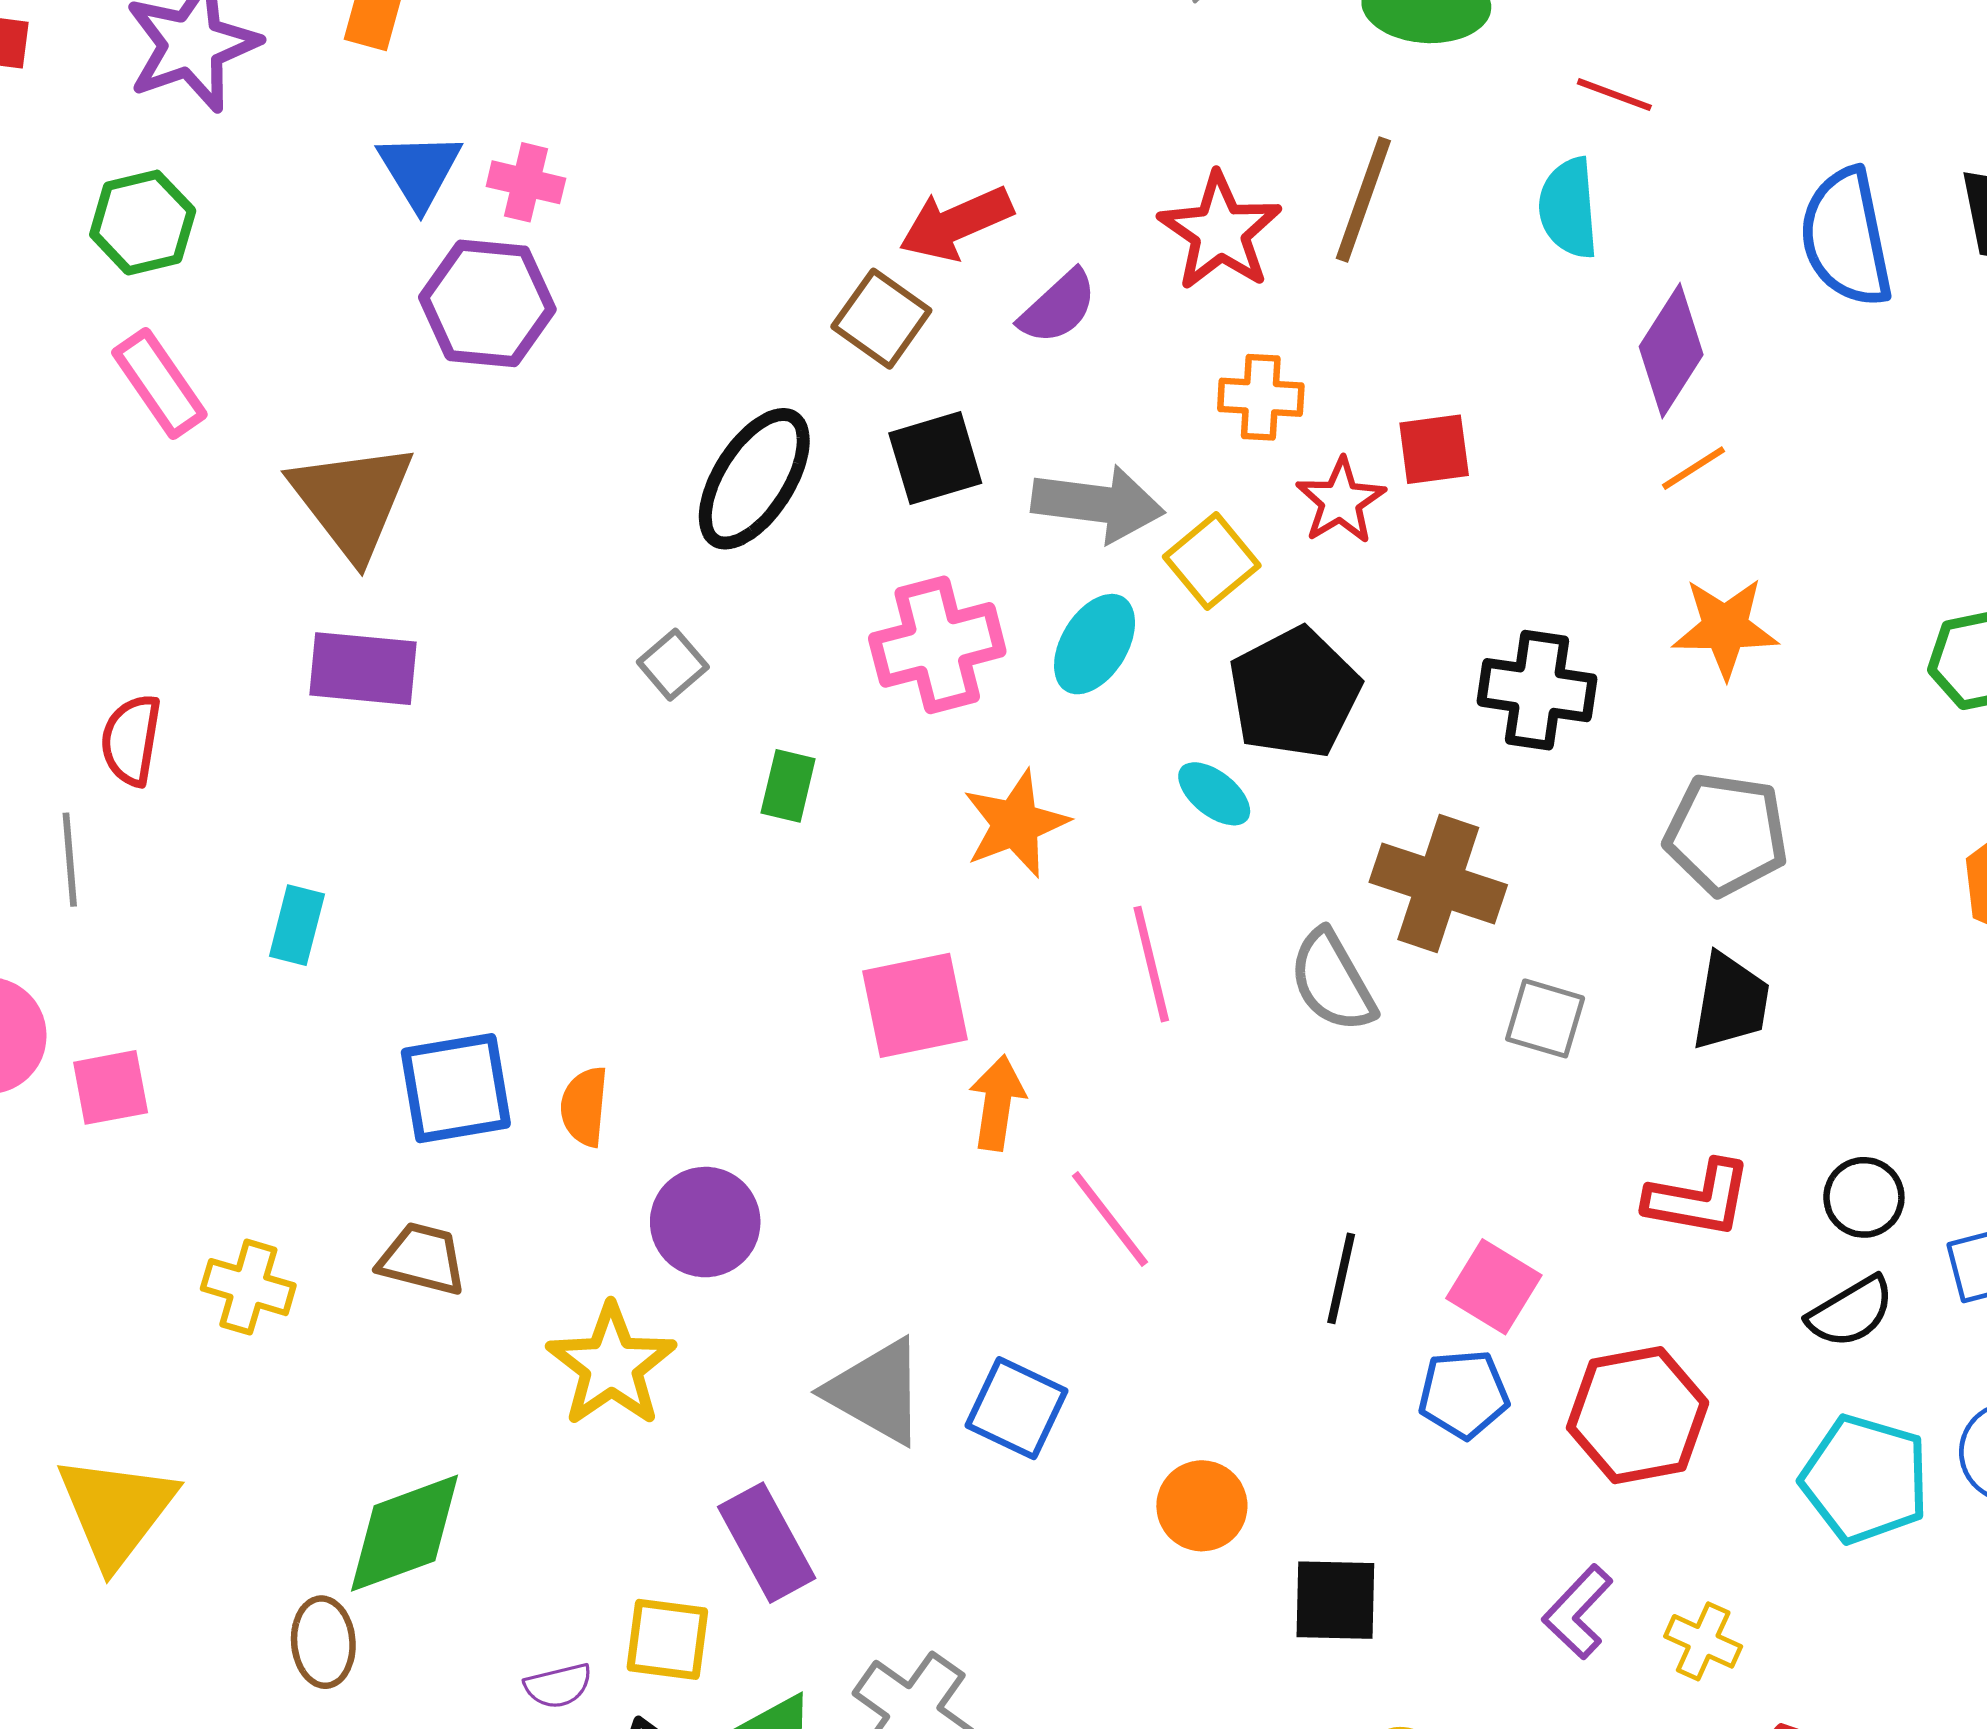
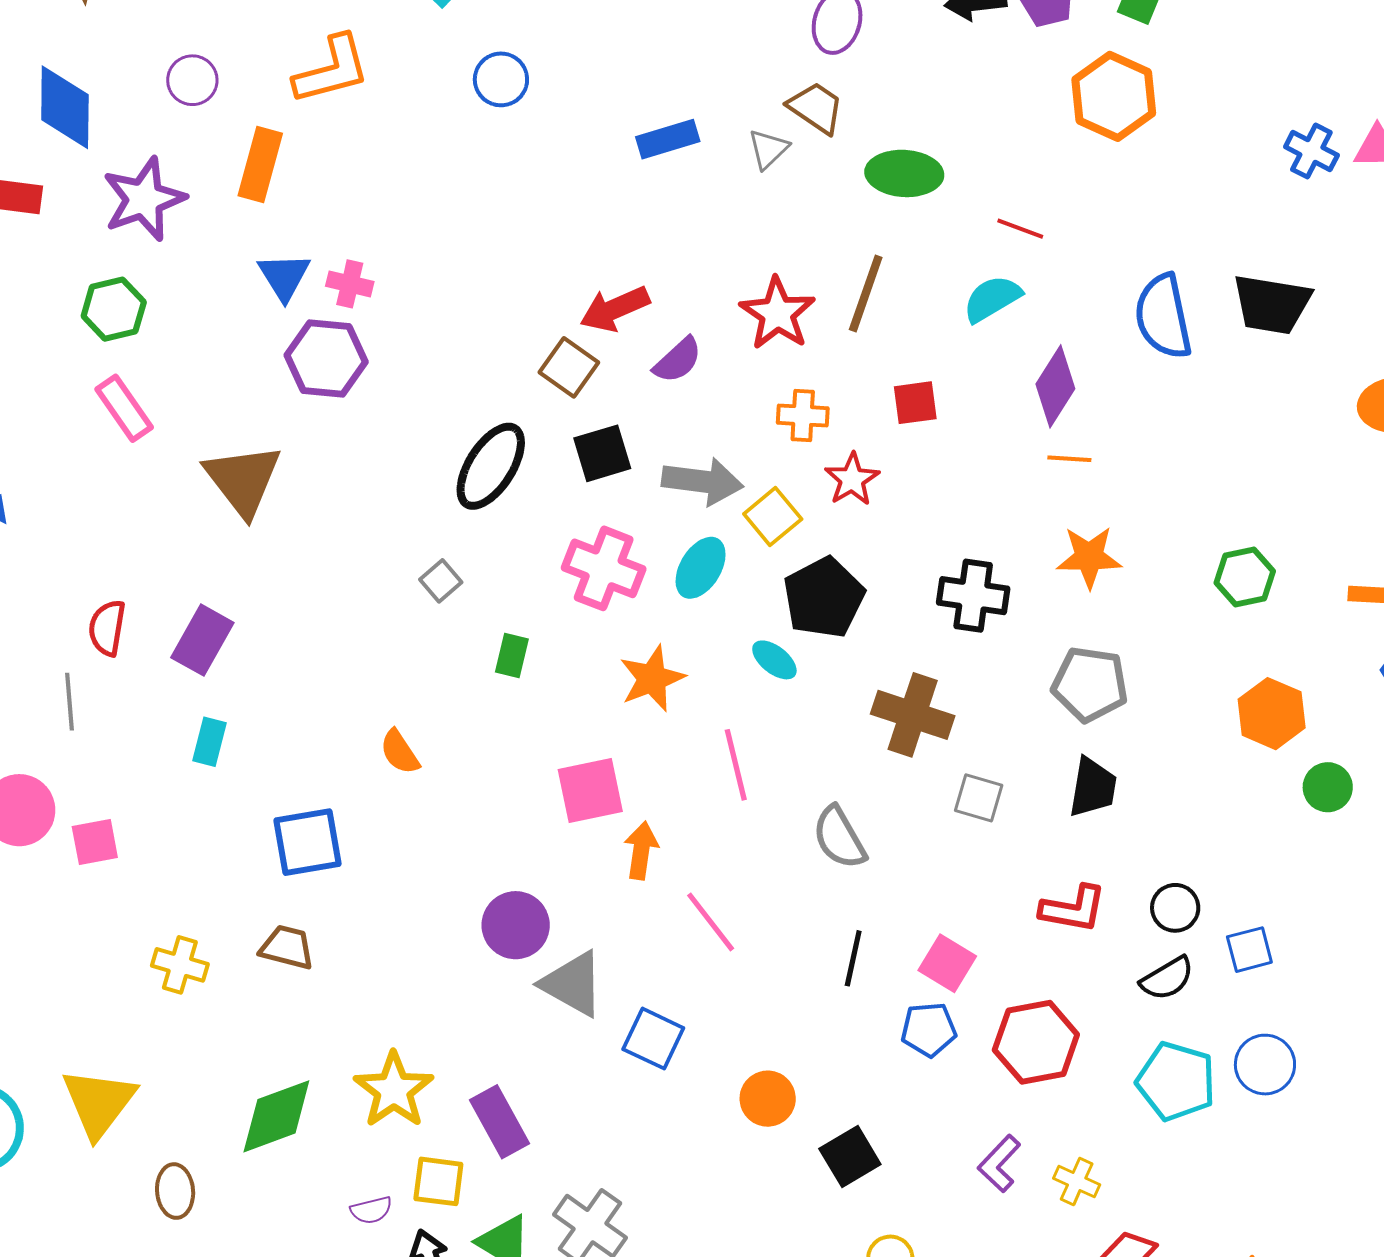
cyan semicircle: (1569, 208) -> (992, 299), turned 64
red square: (1434, 449) -> (915, 403), moved
orange line: (1693, 468) -> (1069, 459), turned 36
pink cross: (937, 645) -> (604, 568), turned 36
purple rectangle: (363, 669) -> (202, 640), moved, turned -66
gray semicircle: (1332, 981) -> (839, 838), moved
orange semicircle: (584, 1106) -> (400, 752), moved, turned -39
purple circle: (705, 1222) -> (516, 925), moved
yellow star: (611, 1365) -> (394, 1090), moved
gray triangle: (876, 1392) -> (573, 984), moved
black square: (1335, 1600) -> (850, 1157), turned -32
brown ellipse: (323, 1642) -> (175, 1191), moved

